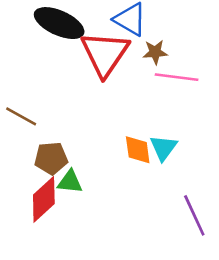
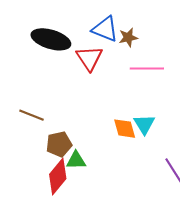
brown star: (155, 52) -> (128, 38), moved
red triangle: (105, 54) -> (89, 58), size x0.7

